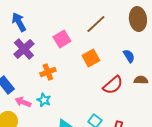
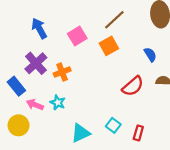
blue arrow: (19, 22) -> (39, 28), moved
purple cross: (24, 49) -> (36, 63), moved
orange square: (91, 58) -> (109, 46), moved

